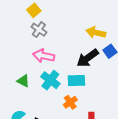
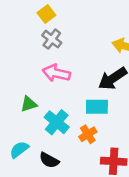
cyan cross: (50, 80) -> (57, 122), moved
green triangle: (23, 81) -> (29, 104), turned -48

